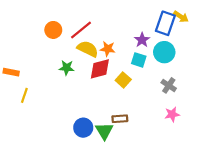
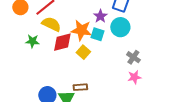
orange star: (108, 49) -> (81, 30), moved, size x1.5
gray cross: (169, 85) -> (133, 57), moved
pink star: (172, 114) -> (134, 77), moved

